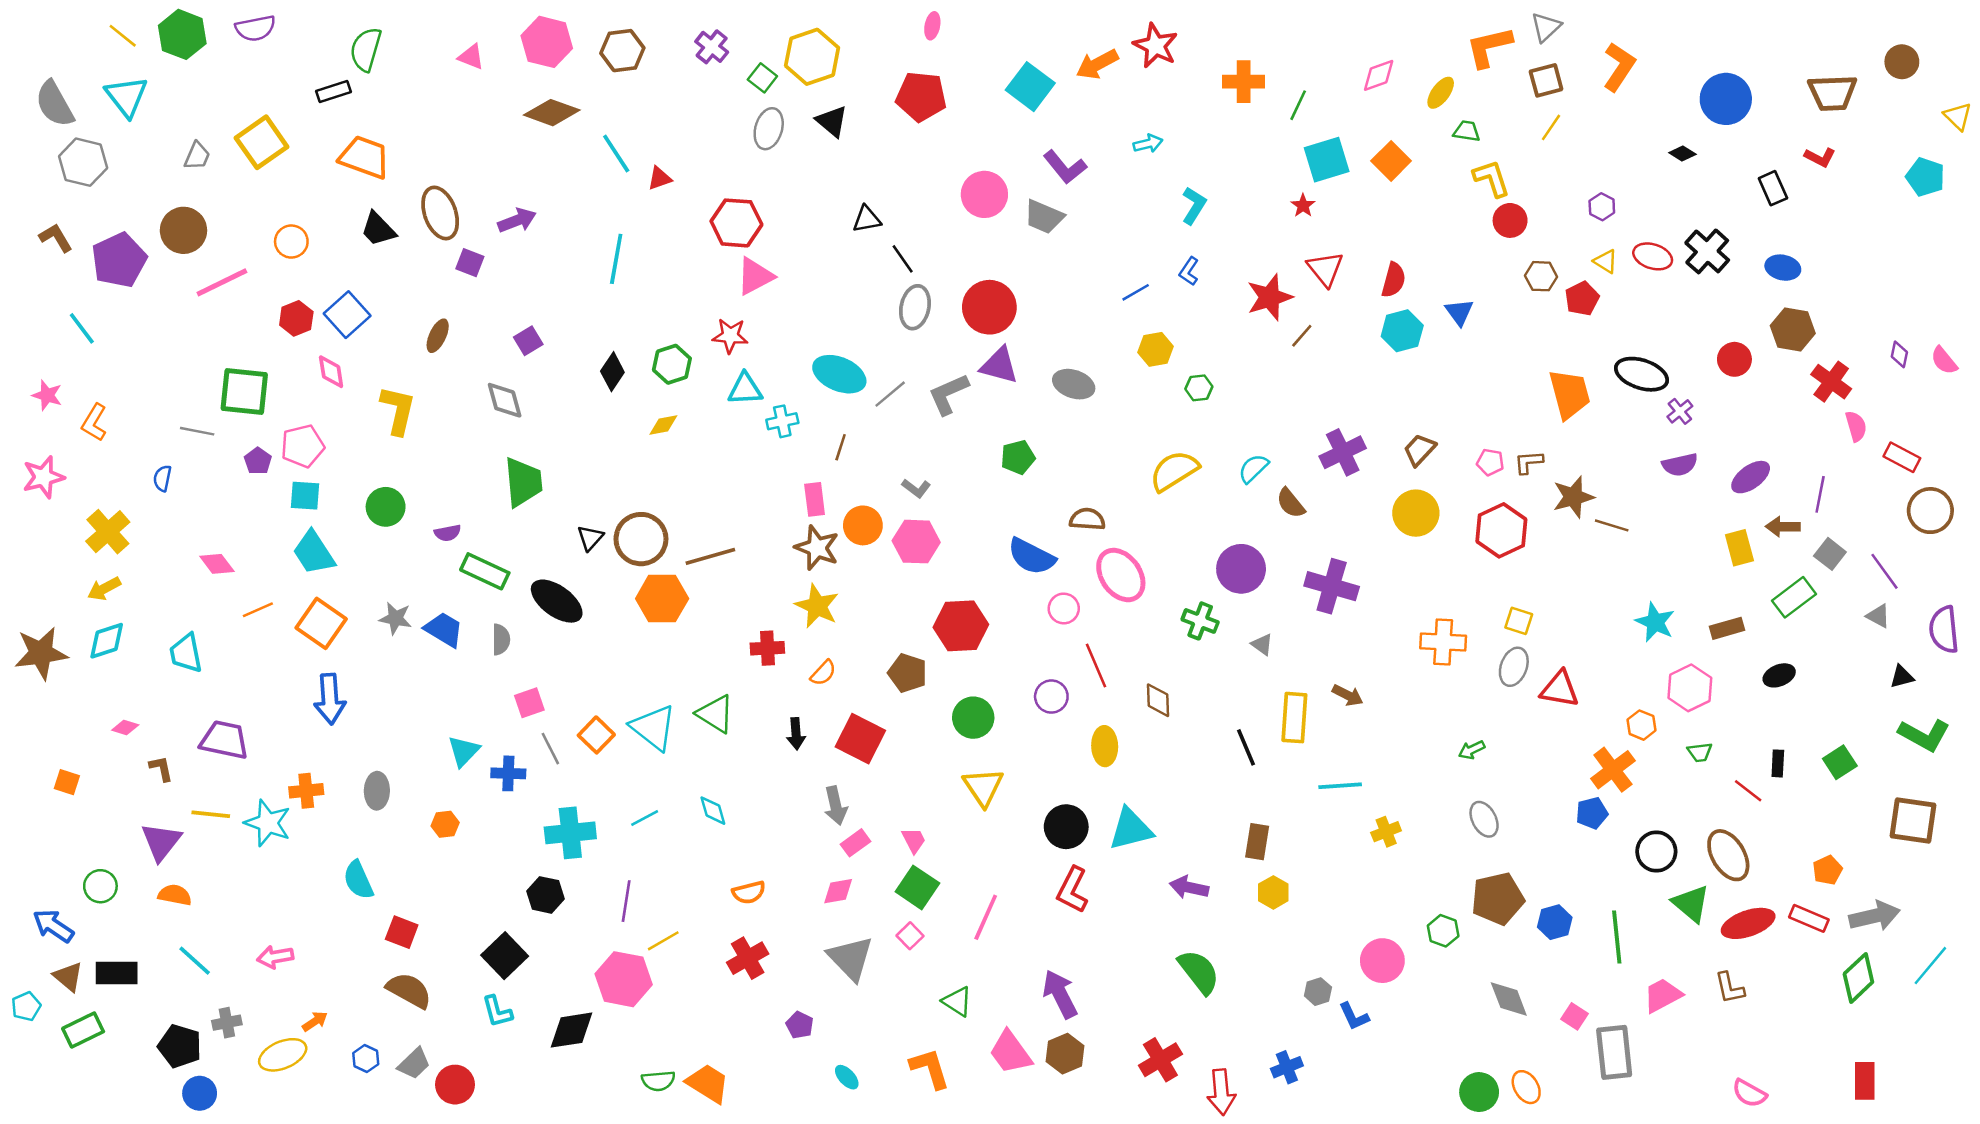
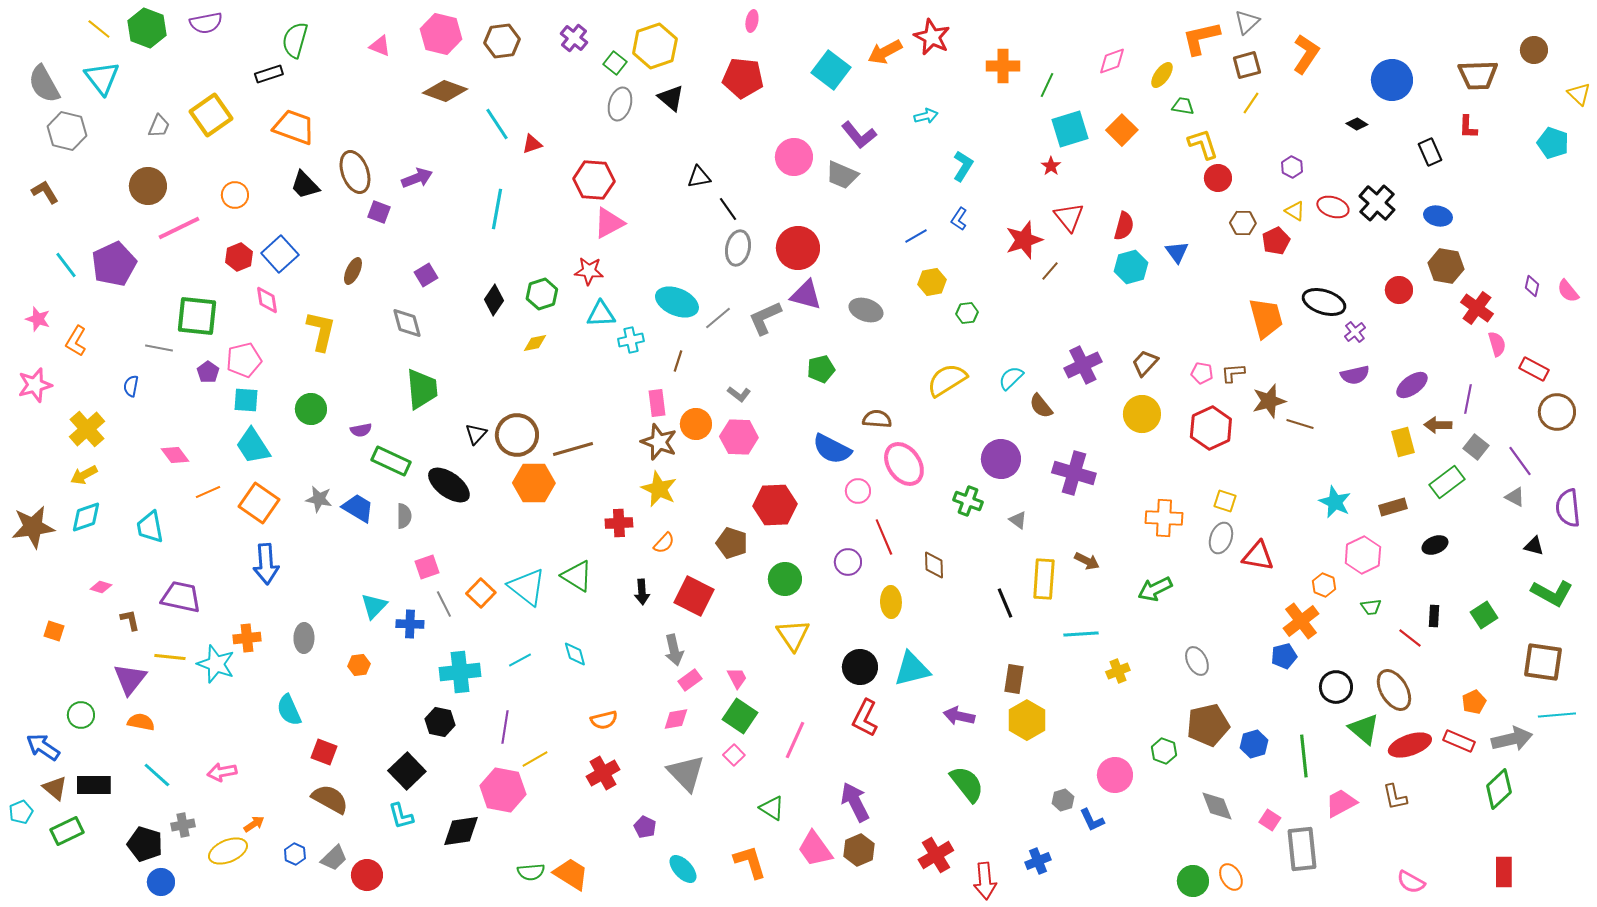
red L-shape: (1820, 157) -> (1468, 127), turned 65
purple pentagon: (119, 260) -> (114, 264), moved
black triangle: (1902, 677) -> (1534, 546), turned 30
green arrow: (1472, 750) -> (1155, 589), moved, size x1.6
yellow hexagon: (1273, 892) -> (1027, 720), size x1.5
cyan line: (1930, 966) -> (1557, 715), moved, turned 45
cyan ellipse: (847, 1077) -> (683, 869), size x1.4

